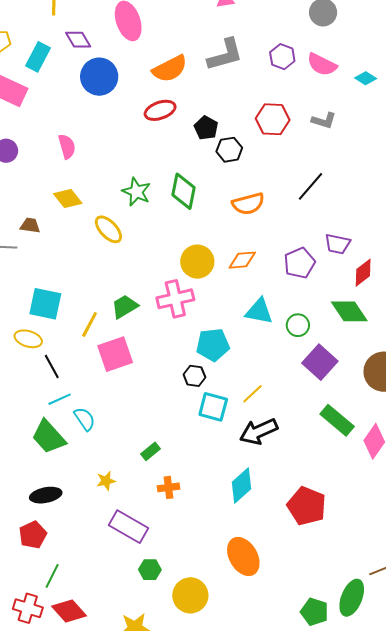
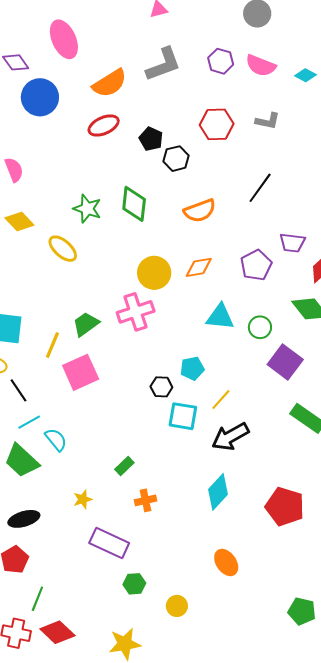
cyan pentagon: (213, 345) -> (192, 368), moved, size x0.7
orange ellipse: (243, 556) -> (226, 562), size x0.7
yellow circle: (190, 595) -> (177, 606), size x0.6

